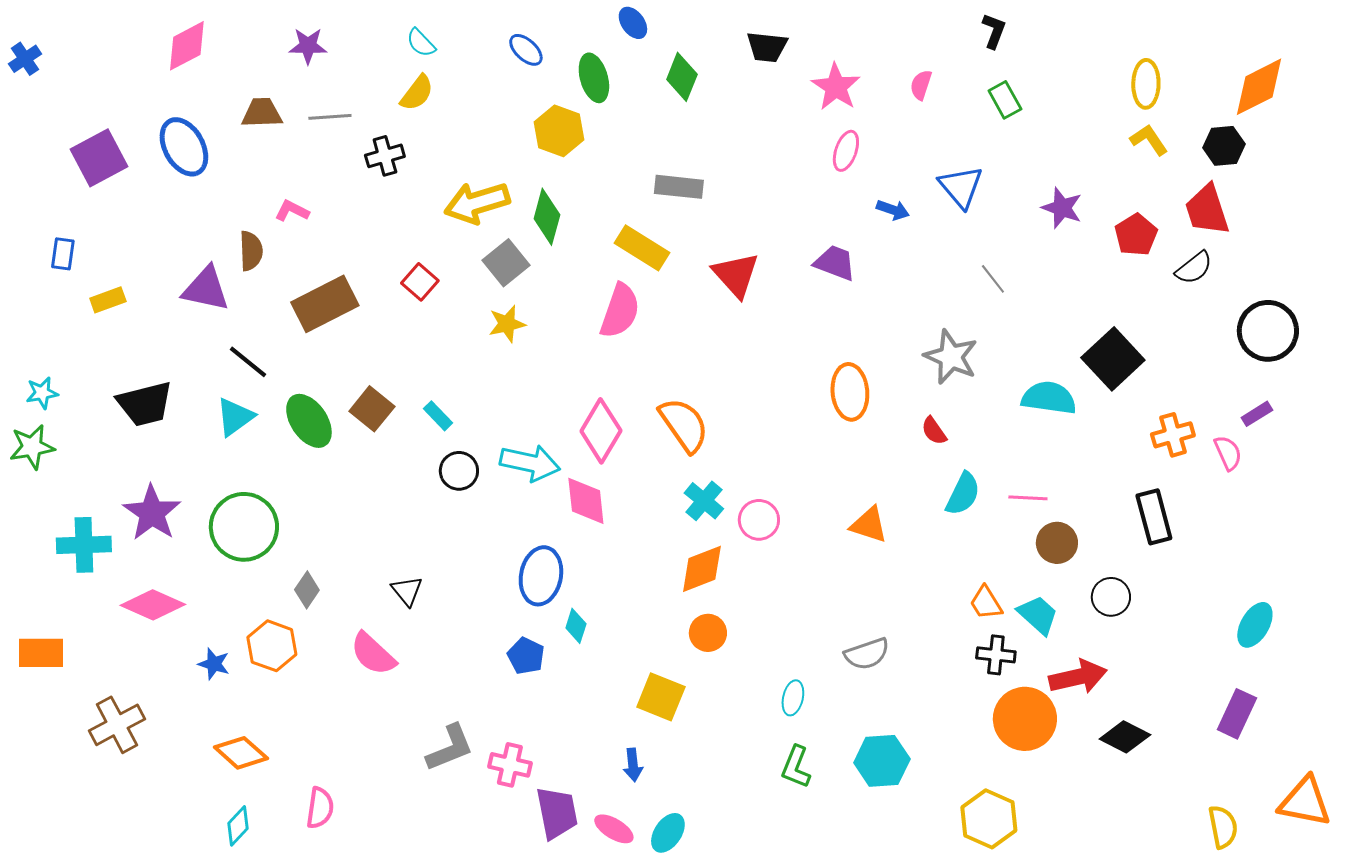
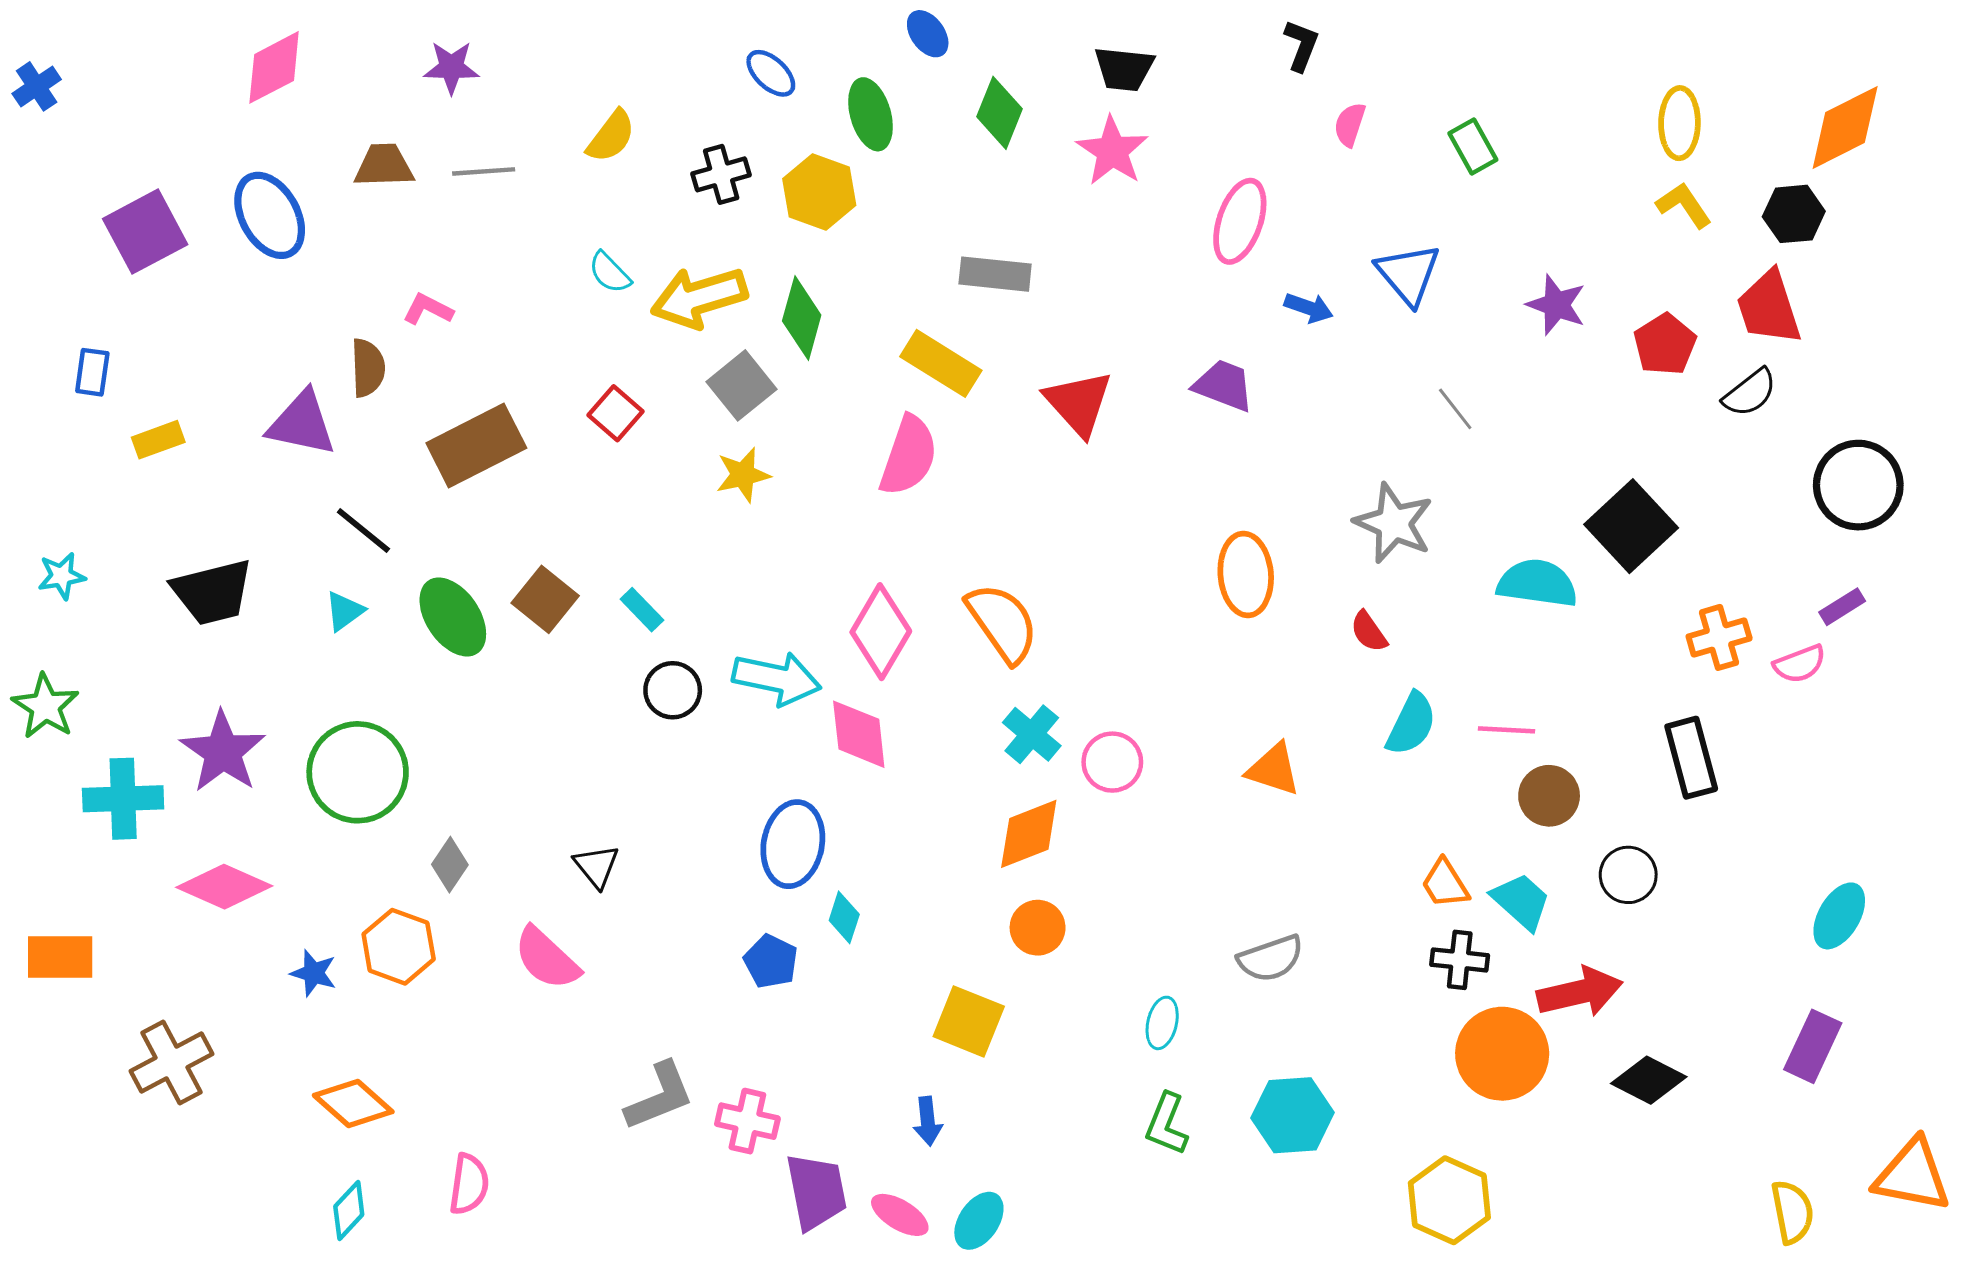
black L-shape: (994, 31) -> (1301, 45), moved
cyan semicircle: (421, 43) -> (610, 273), moved
pink star: (836, 87) -> (1112, 151), moved
pink ellipse: (846, 151) -> (1240, 221), size x1.4
black cross: (385, 156) -> (721, 174), moved
cyan triangle: (235, 417) -> (344, 611), size x0.7
green star: (32, 447) -> (45, 706), moved, turned -30
pink semicircle: (1228, 453) -> (1800, 664), turned 93

